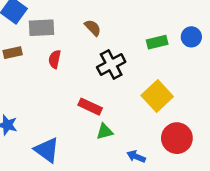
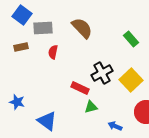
brown semicircle: (93, 28) -> (82, 28), size x1.6
green rectangle: (157, 42) -> (131, 39), turned 63
black cross: (111, 64) -> (102, 73), moved

